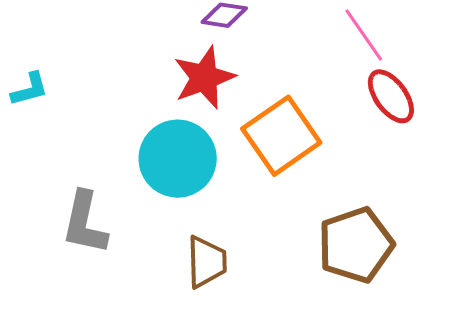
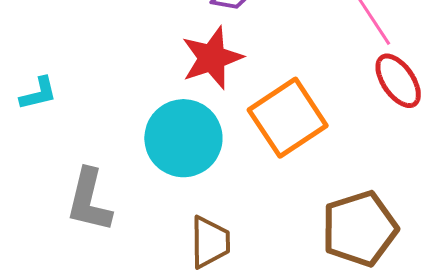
cyan L-shape: (30, 89) -> (38, 93), moved

